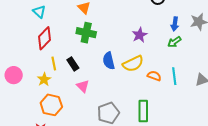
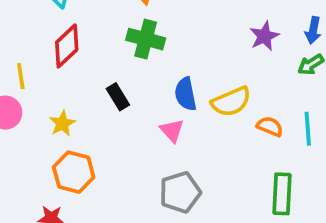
purple star: (140, 35) -> (264, 36), moved
yellow line: (54, 64) -> (21, 76), moved
pink triangle: (83, 86) -> (172, 130), moved
green rectangle: (143, 111) -> (282, 194), moved

